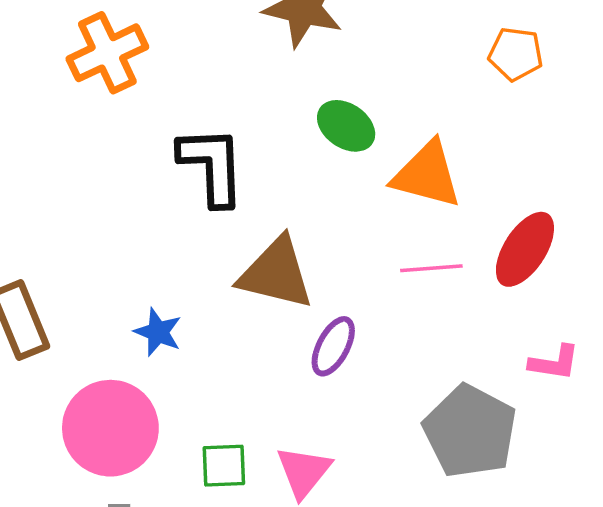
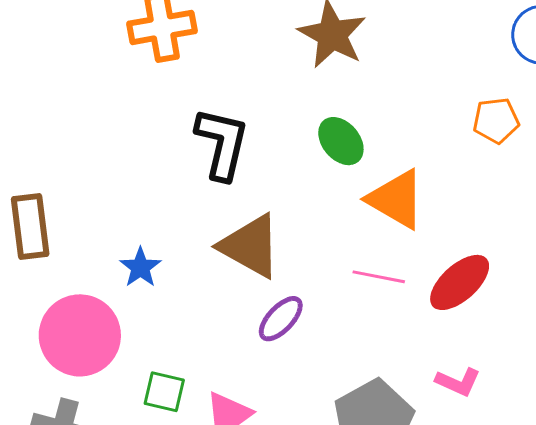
orange pentagon: (516, 54) -> (496, 120), turned -30

